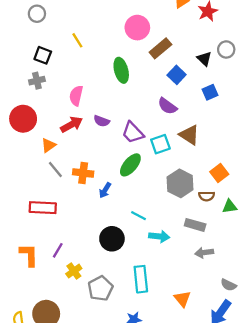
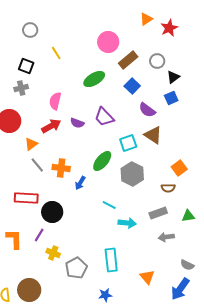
gray circle: (37, 14) -> (30, 30), moved
gray circle: (226, 49) -> (157, 61), moved
black triangle: (204, 59) -> (173, 77), moved, turned 40
green ellipse: (121, 70) -> (94, 79), turned 75
blue square: (177, 75) -> (132, 86), moved
purple semicircle: (167, 106) -> (147, 110), moved
purple trapezoid: (133, 133) -> (104, 117), moved
gray hexagon: (180, 183) -> (132, 174), moved
green triangle: (230, 206) -> (188, 216), moved
gray rectangle: (195, 225) -> (158, 213), turned -36
black circle: (112, 239) -> (52, 212), moved
yellow cross: (74, 271) -> (53, 253), turned -32

